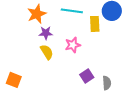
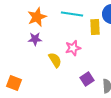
purple star: (46, 33) -> (35, 39), moved
yellow semicircle: (47, 52) -> (55, 60), moved

